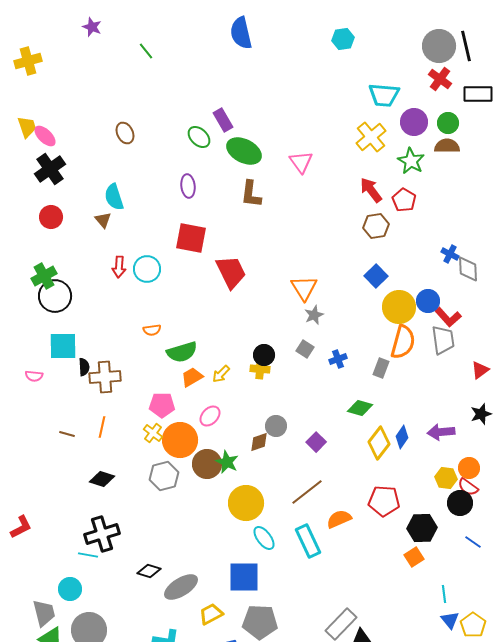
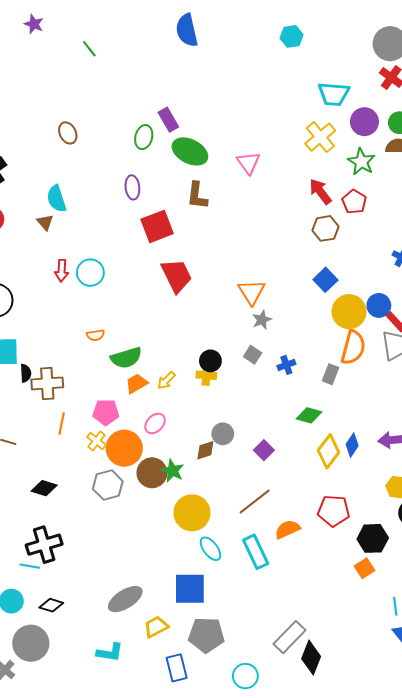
green ellipse: (199, 137) -> (144, 137), turned 60
red square: (191, 238) -> (157, 226), moved, turned -32
orange line: (102, 427) -> (62, 424), moved
black diamond: (149, 571) -> (51, 605), moved

